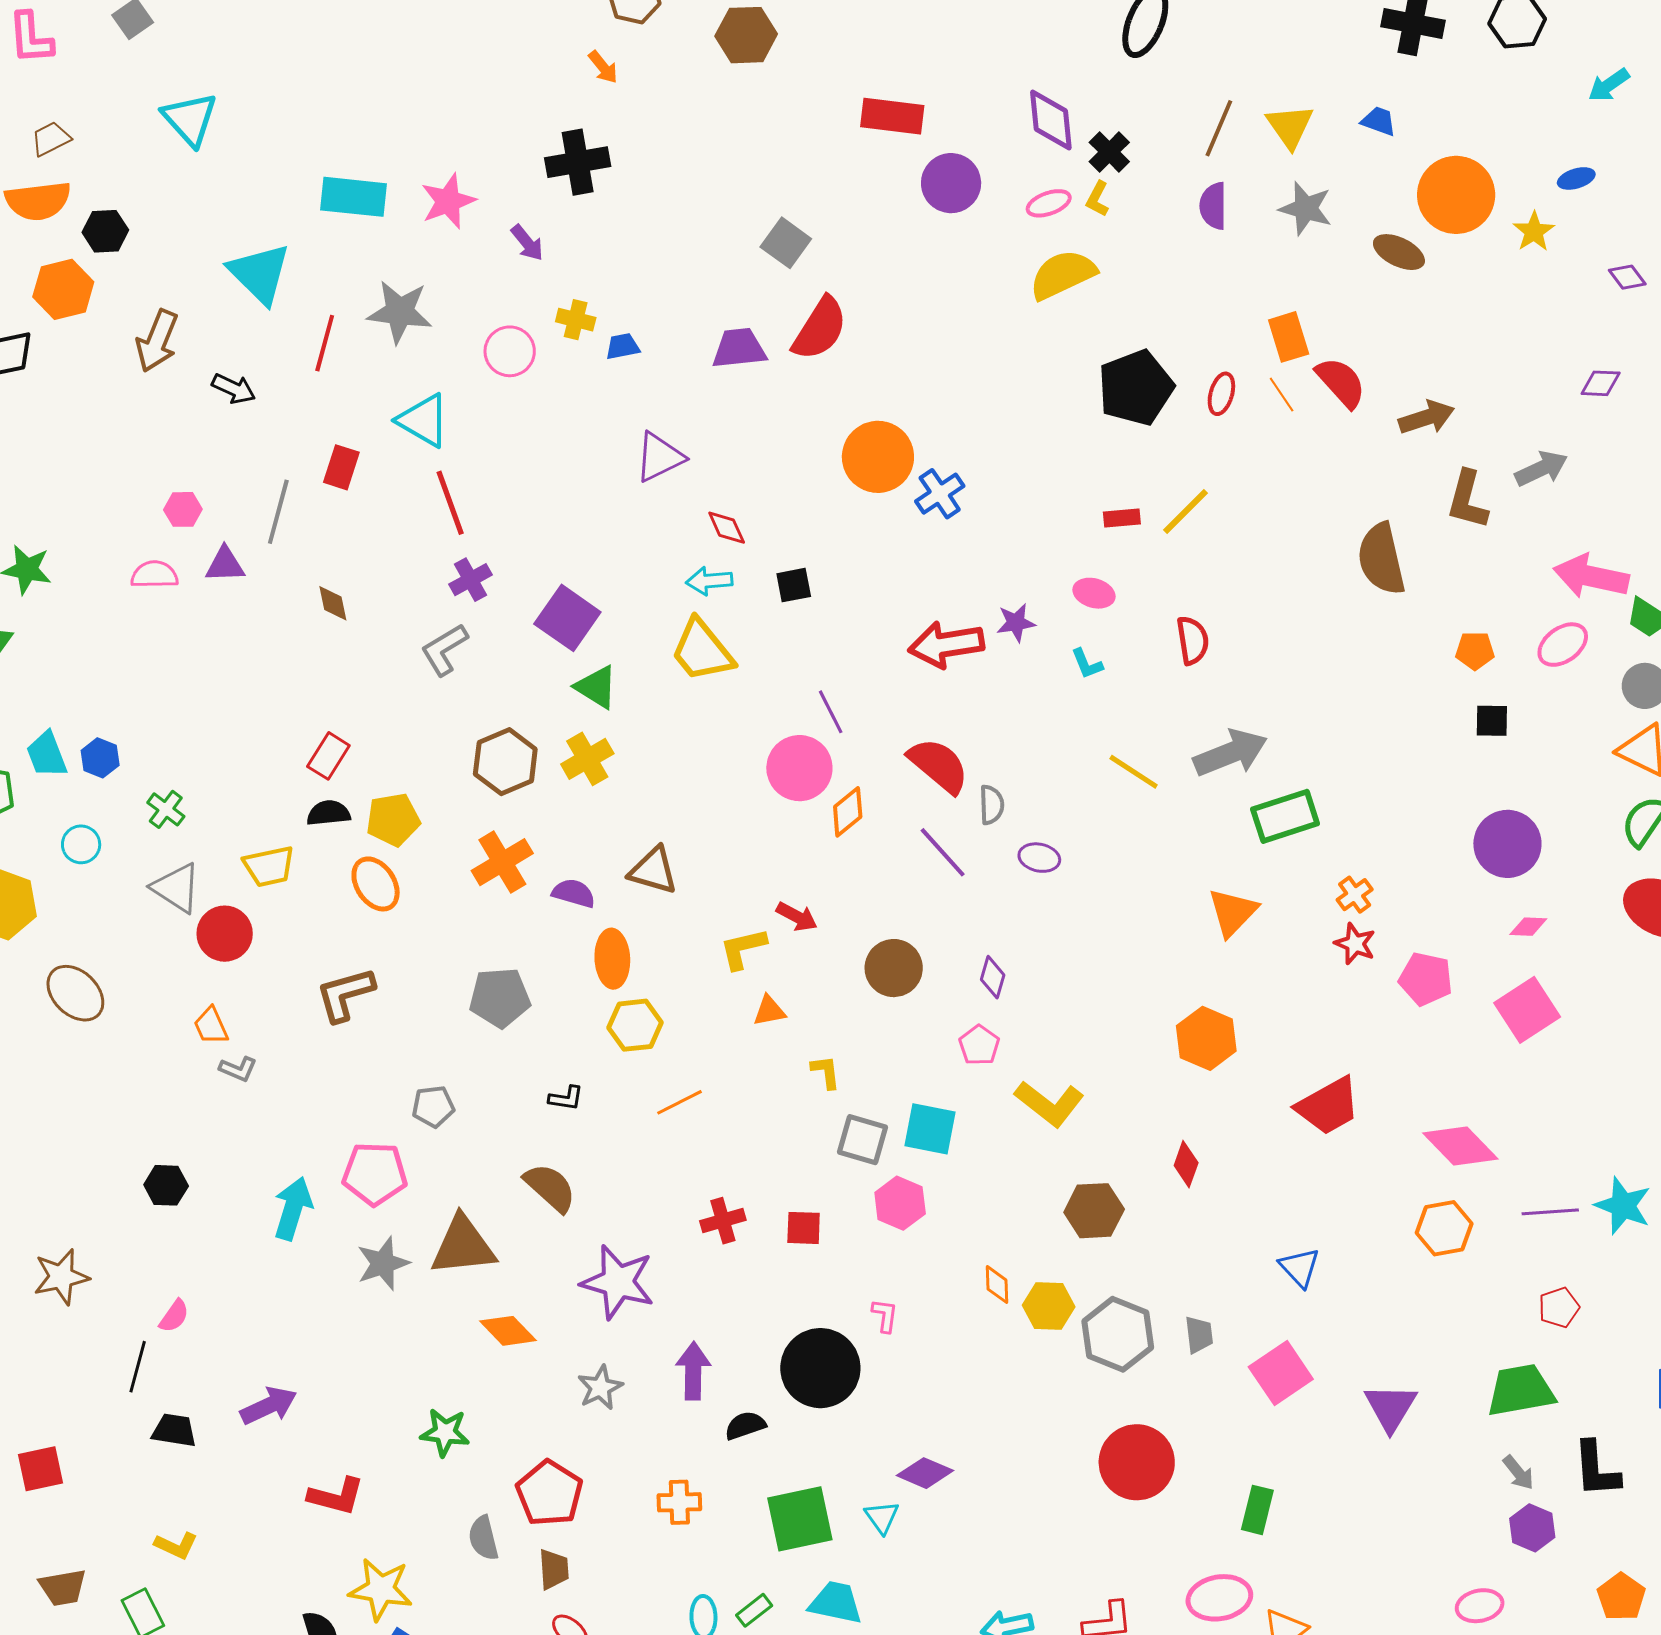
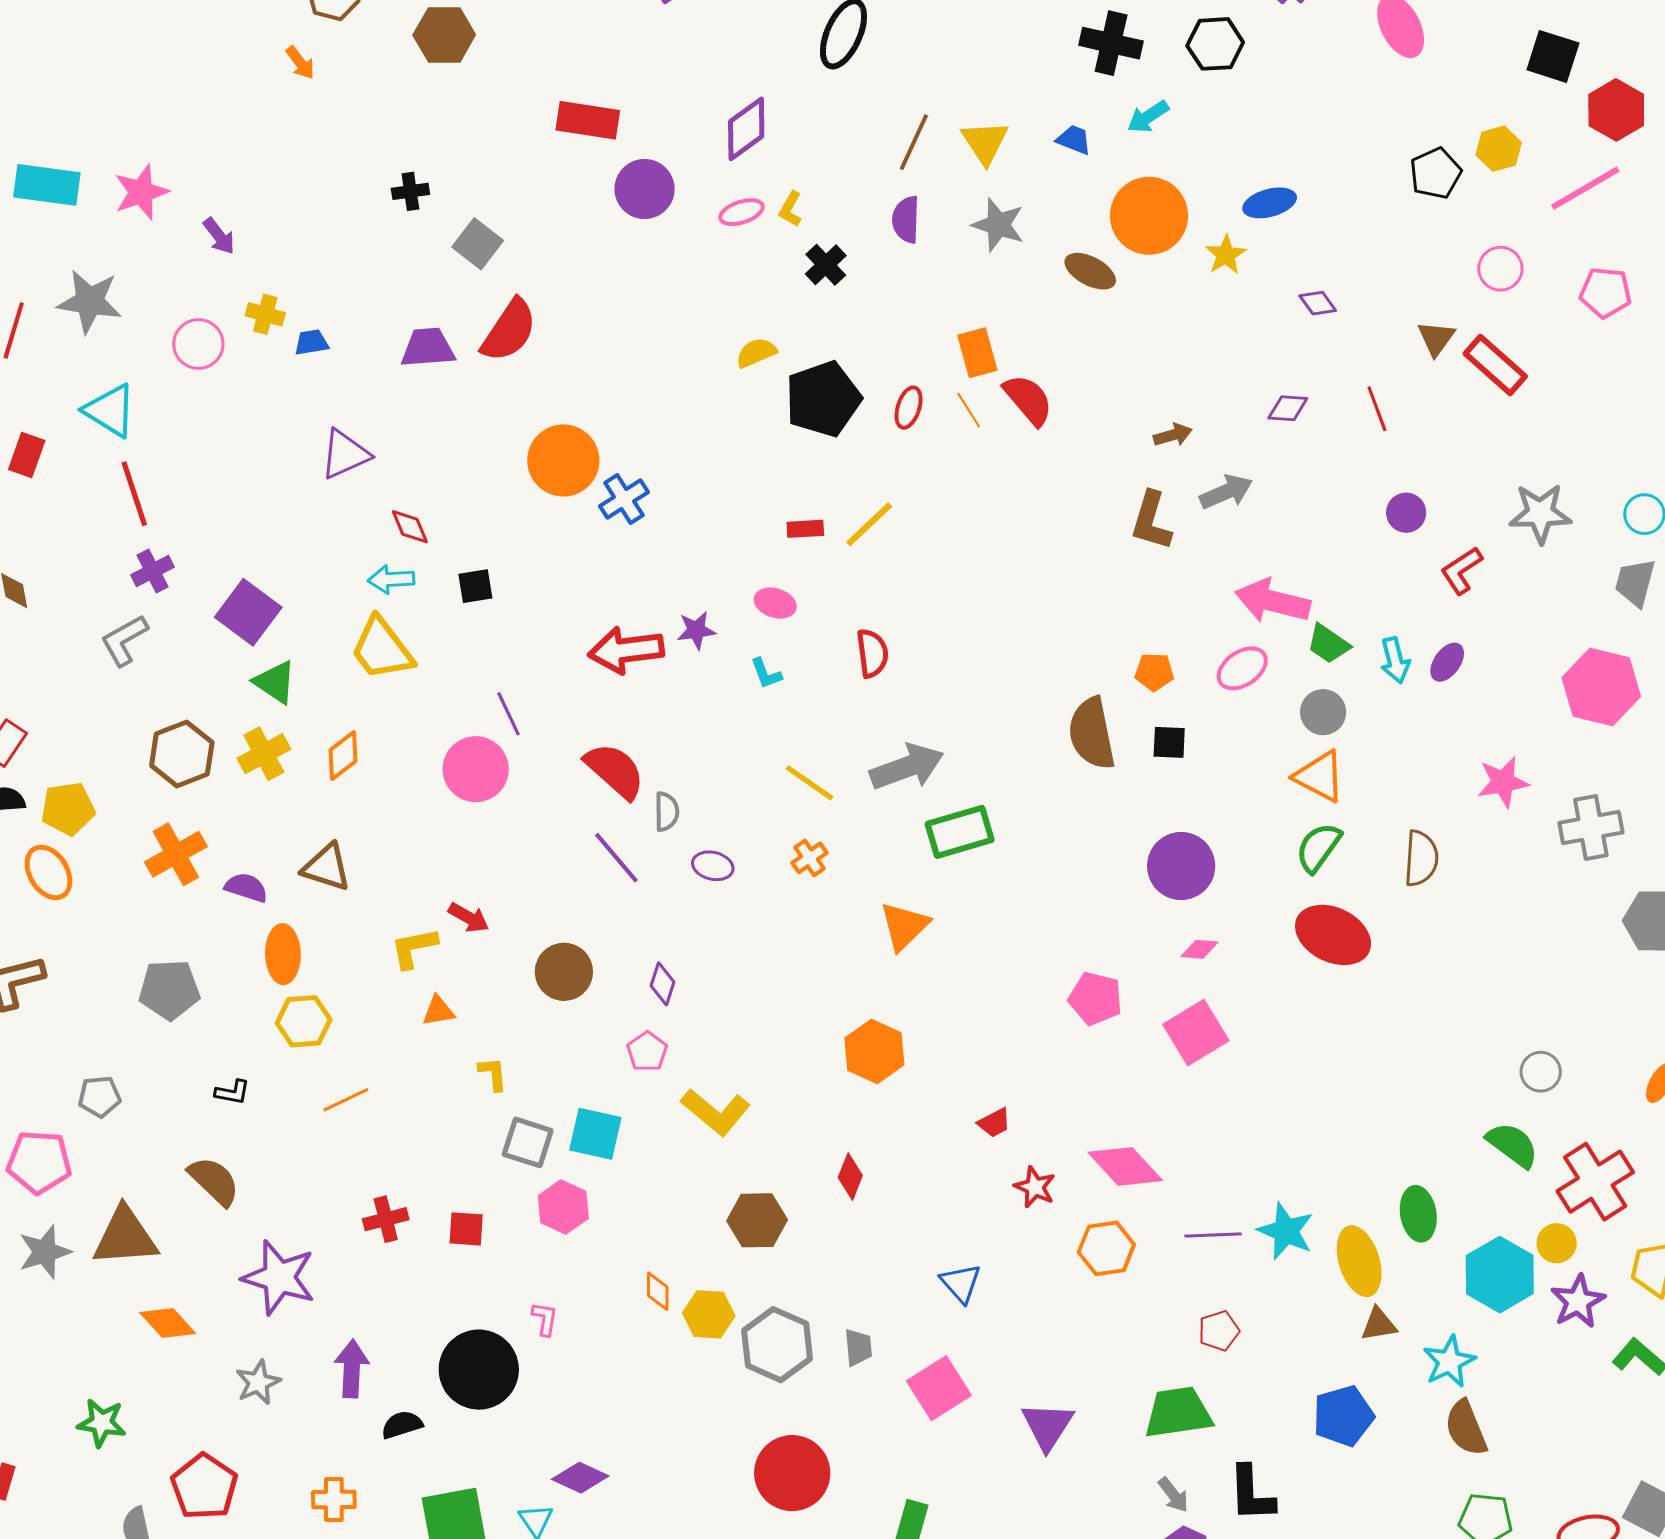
cyan arrow: (1609, 85) -> (1148, 117), moved
purple diamond: (1051, 120) -> (746, 129), turned 58
black cross: (1109, 152) -> (826, 265), moved
black cross: (578, 162) -> (410, 191), moved, size x0.6
blue ellipse: (1576, 178) -> (1270, 203), size x1.4
yellow semicircle: (1063, 275) -> (756, 353), moved, size x0.6
brown arrow: (1427, 418) -> (1173, 435), moved, size x0.7
brown semicircle: (1381, 559) -> (1092, 733), moved
orange diamond: (848, 812) -> (343, 756), moved
orange cross: (1355, 895) -> (810, 858), moved
red star: (1355, 944) -> (1035, 1187), moved
red trapezoid: (1328, 1106) -> (994, 1123), size x0.5

